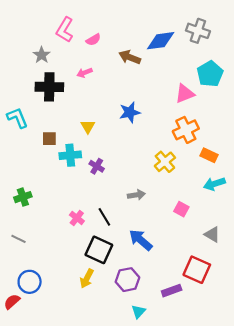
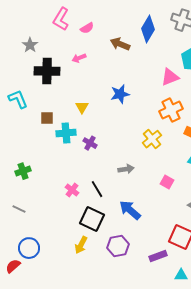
blue diamond: (161, 41) -> (148, 29), turned -52
gray star: (42, 55) -> (30, 45), moved
cyan triangle: (138, 312) -> (181, 275), moved, turned 48

